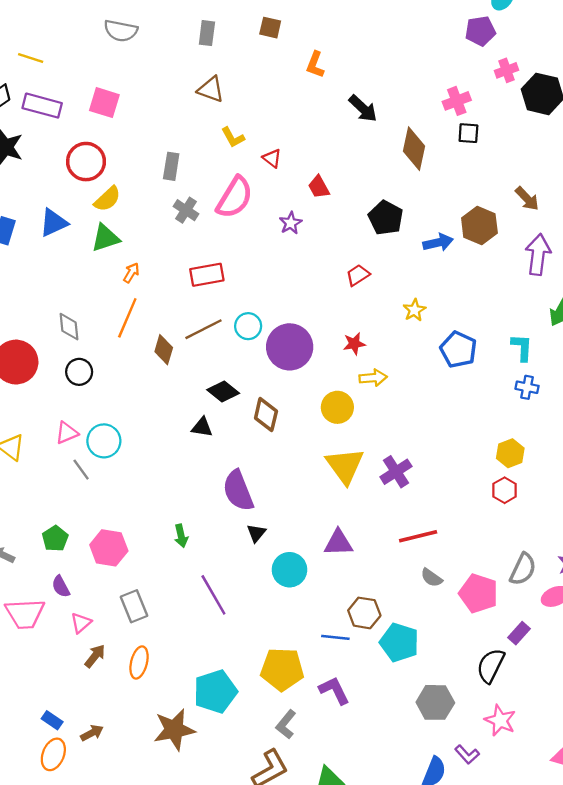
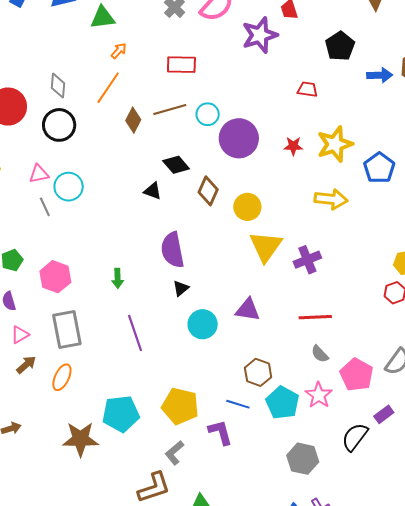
purple star: (291, 223) -> (260, 35), size x1.8
red trapezoid: (358, 275) -> (307, 89), turned 30
yellow star: (414, 310) -> (335, 144), moved, size x1.8
black circle: (79, 372) -> (59, 125), size x1.4
yellow arrow: (373, 378) -> (331, 199), moved, size x1.4
yellow circle: (337, 407) -> (247, 207), moved
gray rectangle: (134, 606) -> (67, 330), size x1.4
blue line: (335, 637) -> (238, 404), moved
pink star: (500, 720) -> (319, 395), moved

